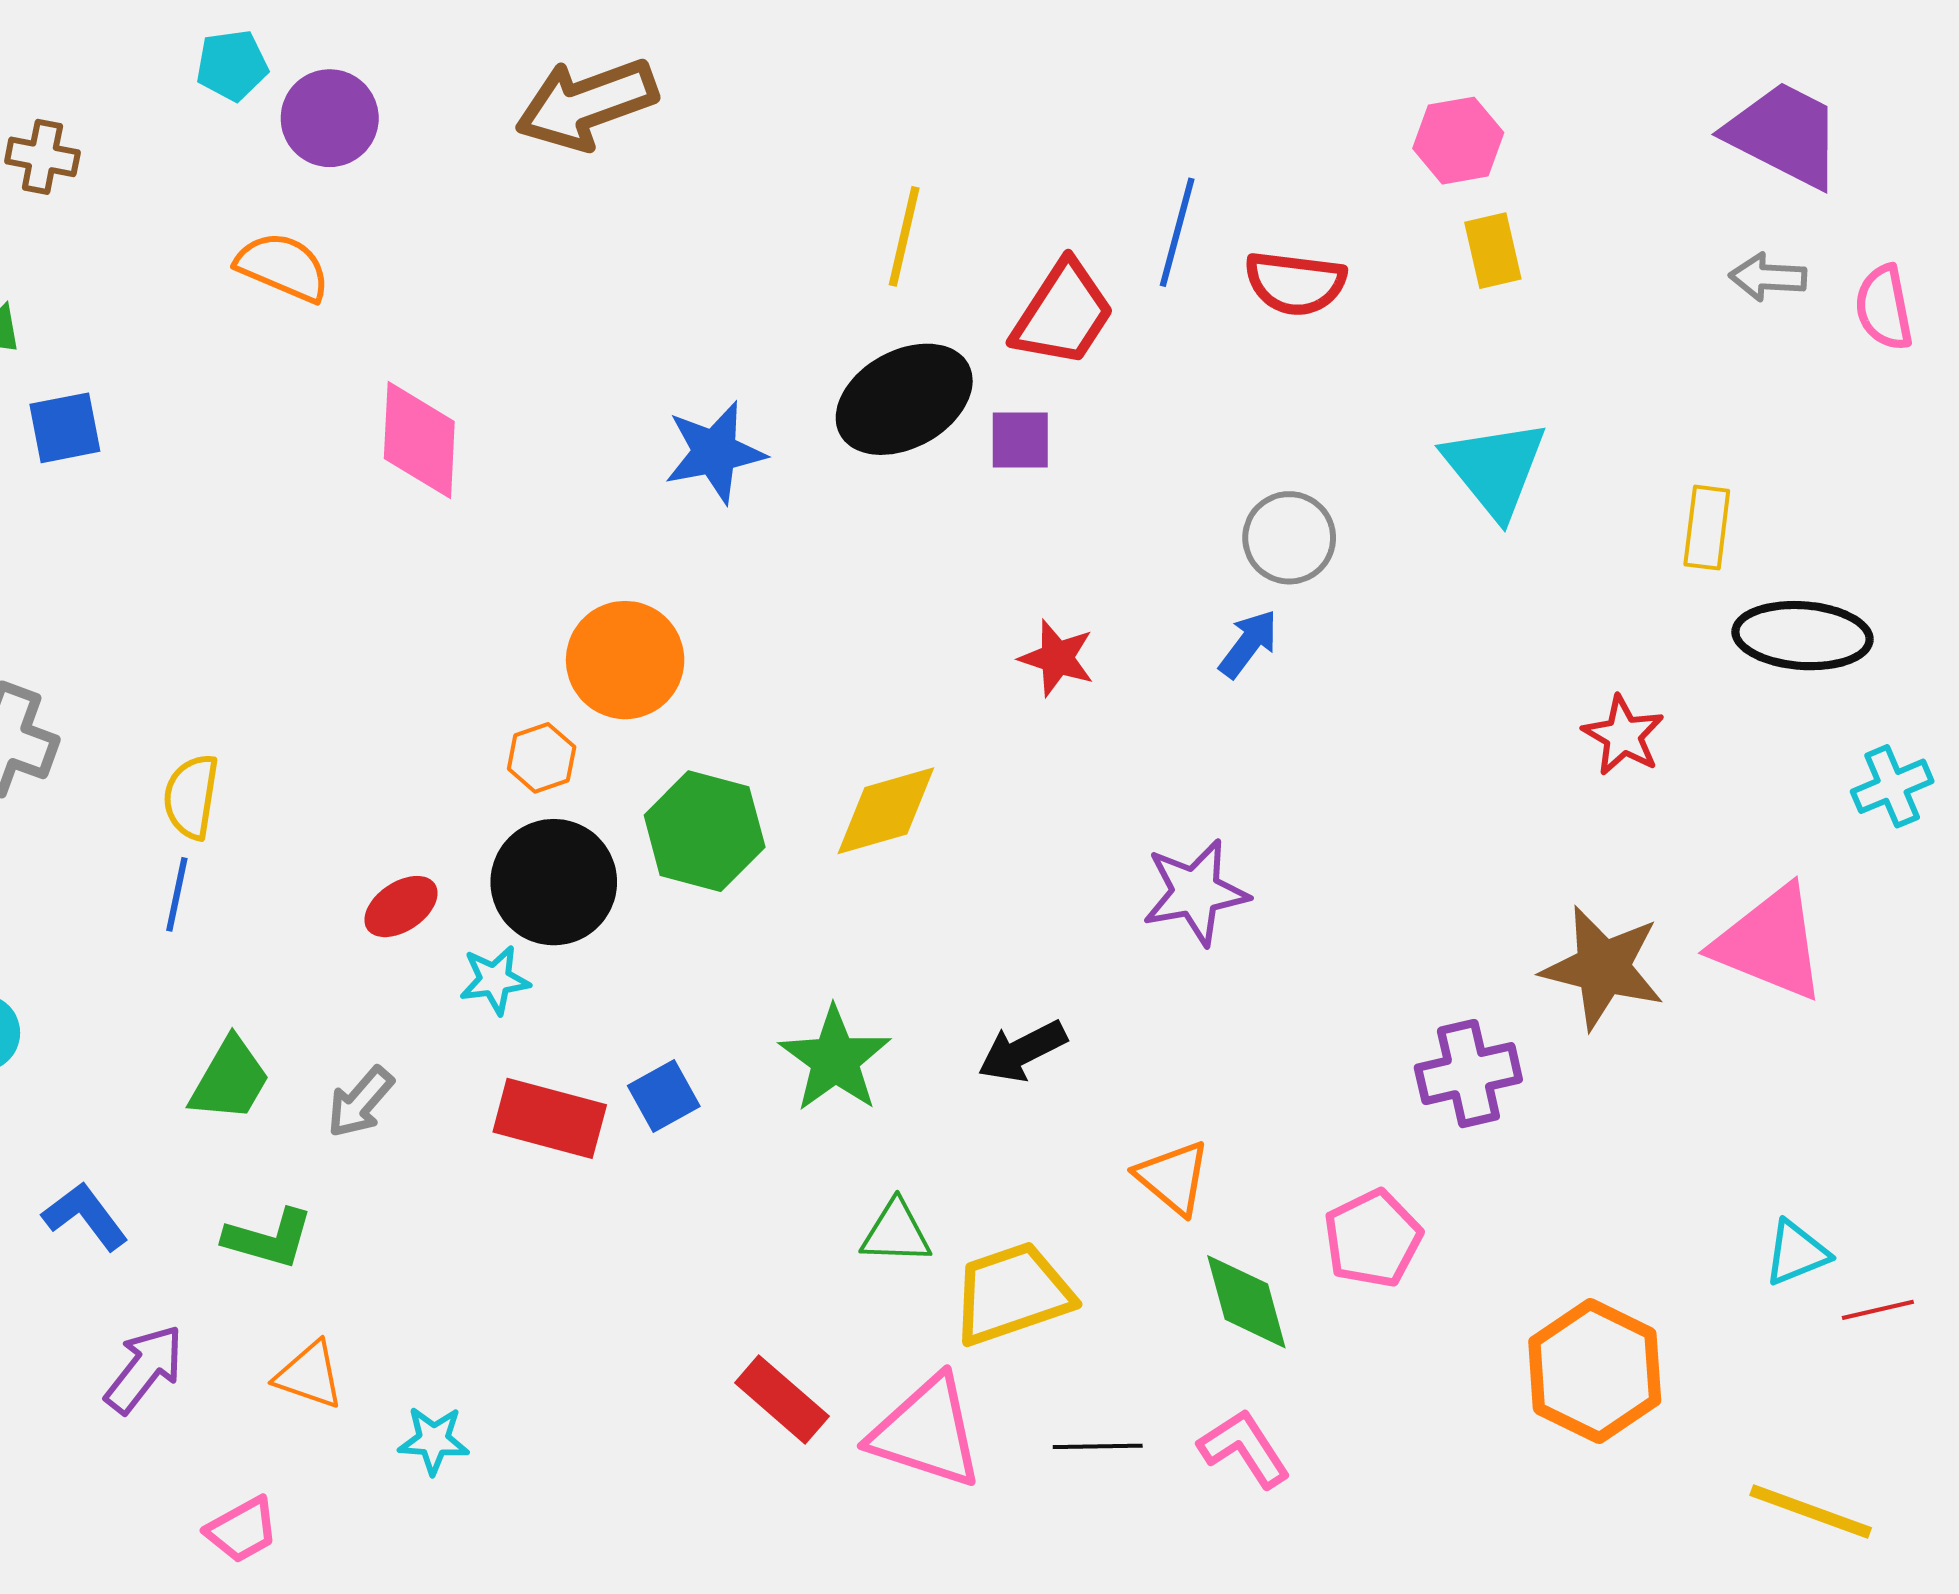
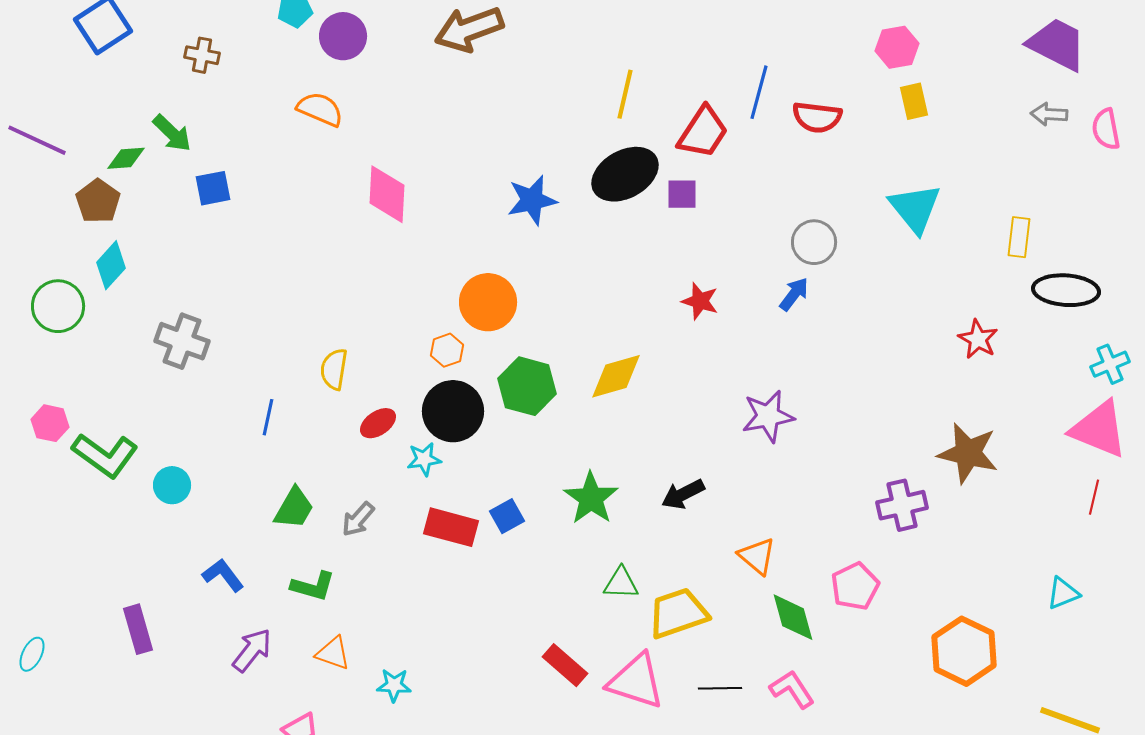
yellow semicircle: (191, 797) -> (334, 369), moved
pink triangle: (1770, 943) -> (1099, 429), moved
red line: (1878, 1310) -> (1094, 497), moved, turned -64

